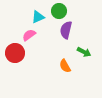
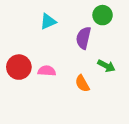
green circle: (59, 11) -> (103, 15), moved
pink semicircle: (29, 35) -> (47, 71), moved, turned 40

